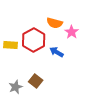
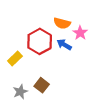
yellow rectangle: (11, 45) -> (15, 59), moved, turned -48
blue arrow: (57, 52) -> (64, 45), moved

